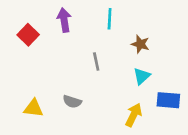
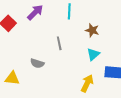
purple arrow: (64, 20) -> (35, 12), turned 54
gray semicircle: (72, 102) -> (37, 63), moved

